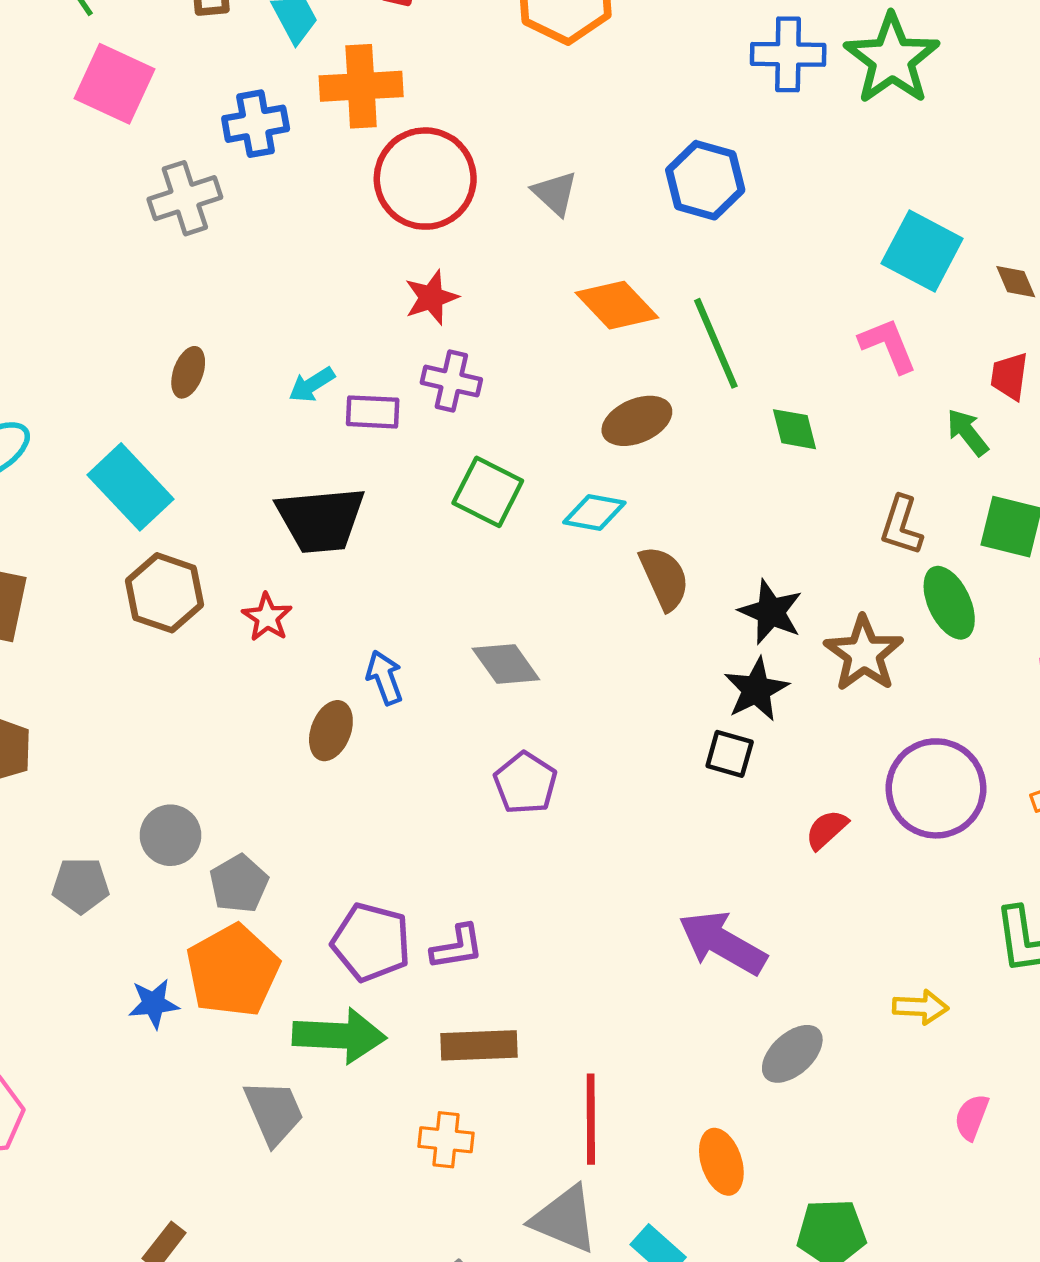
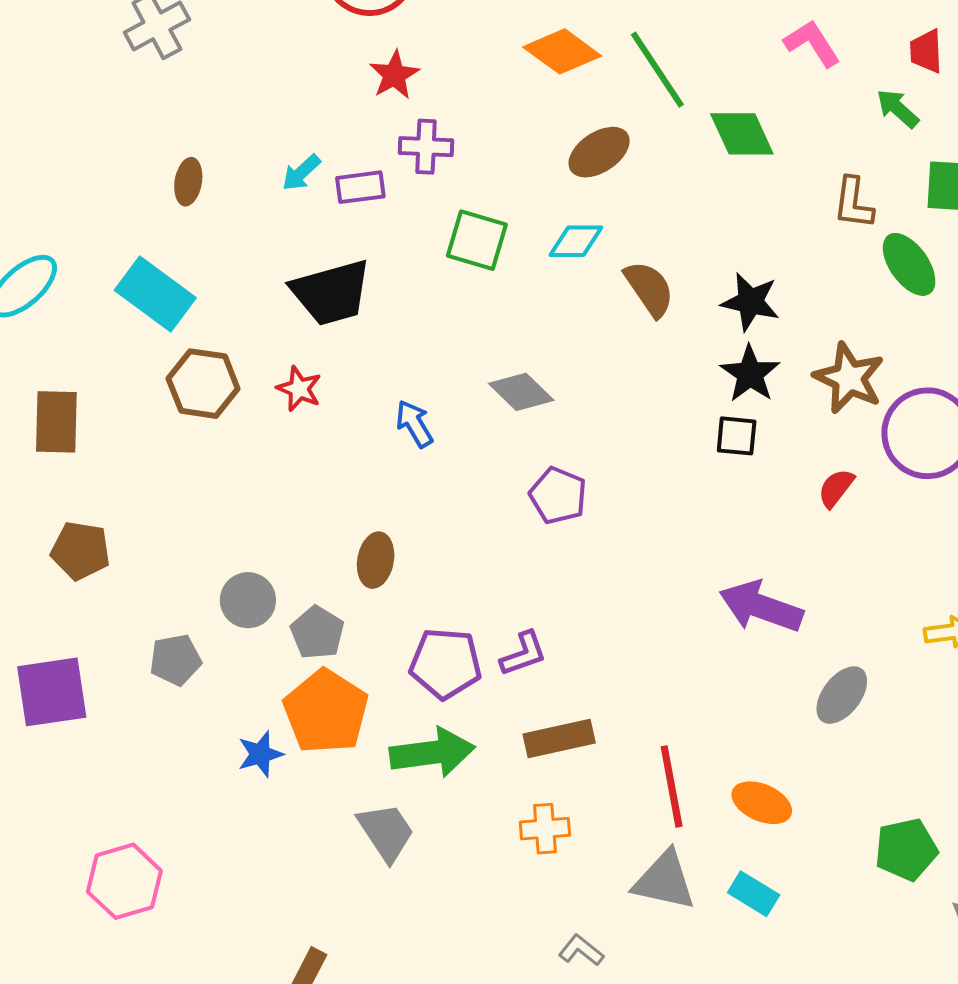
green diamond: (795, 429) -> (742, 134), size x1.4
brown star: (864, 654) -> (849, 378), moved
brown ellipse: (331, 731) -> (376, 560), moved
orange ellipse: (721, 1162) -> (762, 803), moved, turned -38

